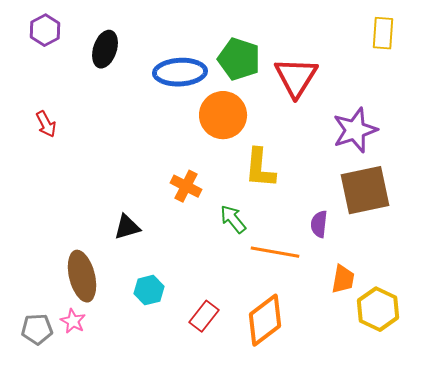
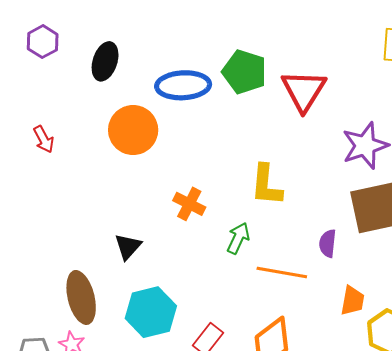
orange circle: (223, 115) -> (133, 130), moved
green arrow: (233, 219) -> (238, 238), turned 64
black triangle: (127, 227) -> (128, 247), turned -32
cyan hexagon: (149, 290) -> (151, 312), size x1.6

